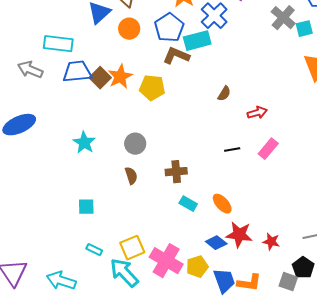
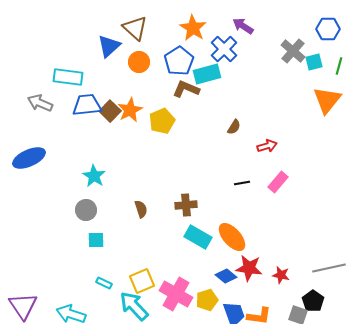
yellow pentagon: (152, 88) -> (162, 121), turned -30
gray circle: (135, 144) -> (86, 210), moved
cyan rectangle: (188, 204) -> (198, 237), size x1.5
orange ellipse: (222, 204) -> (232, 237), size x1.4

